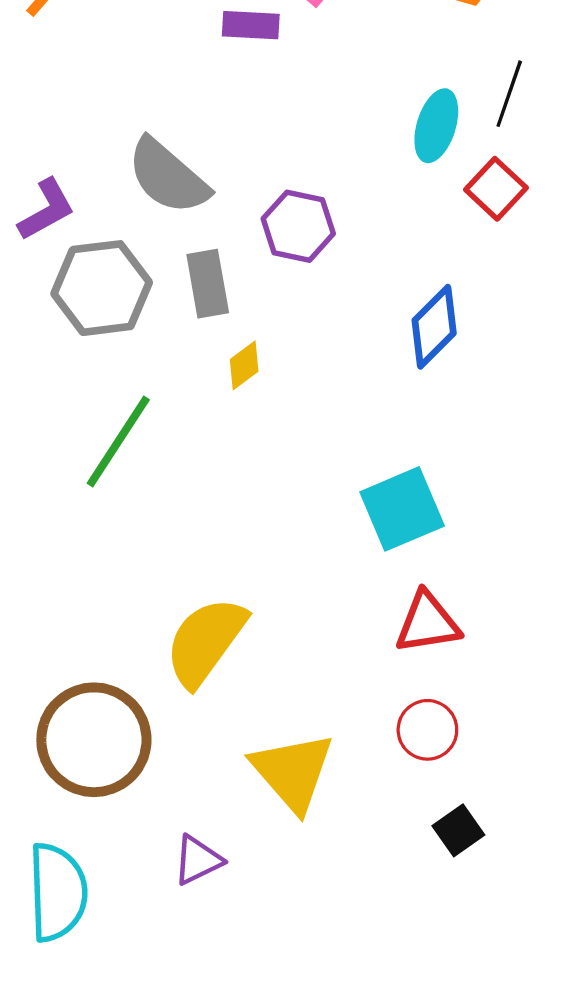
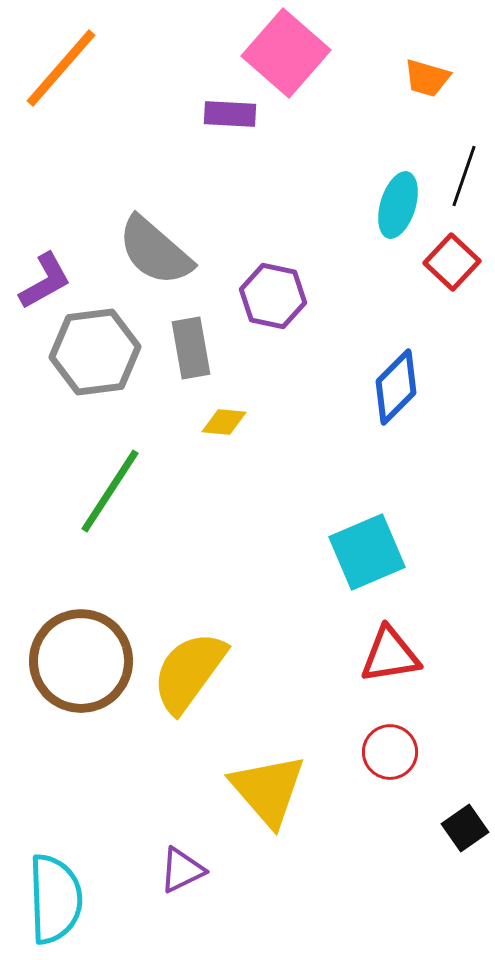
yellow diamond: (244, 365) -> (224, 422), turned 42
brown circle: (94, 740) -> (81, 661), moved
black square: (458, 830) -> (465, 828), moved

